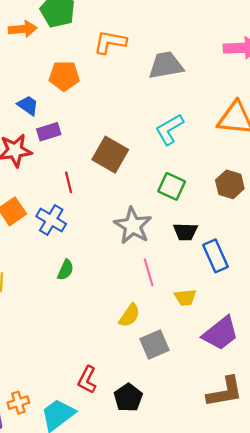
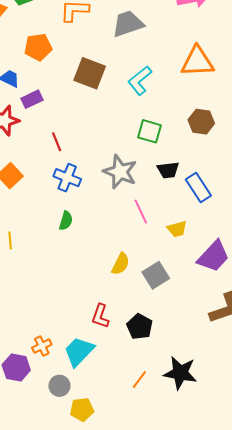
brown square: (110, 155) -> (90, 73), moved
blue cross: (51, 220) -> (67, 178), moved
yellow semicircle: (129, 315) -> (121, 264), moved

